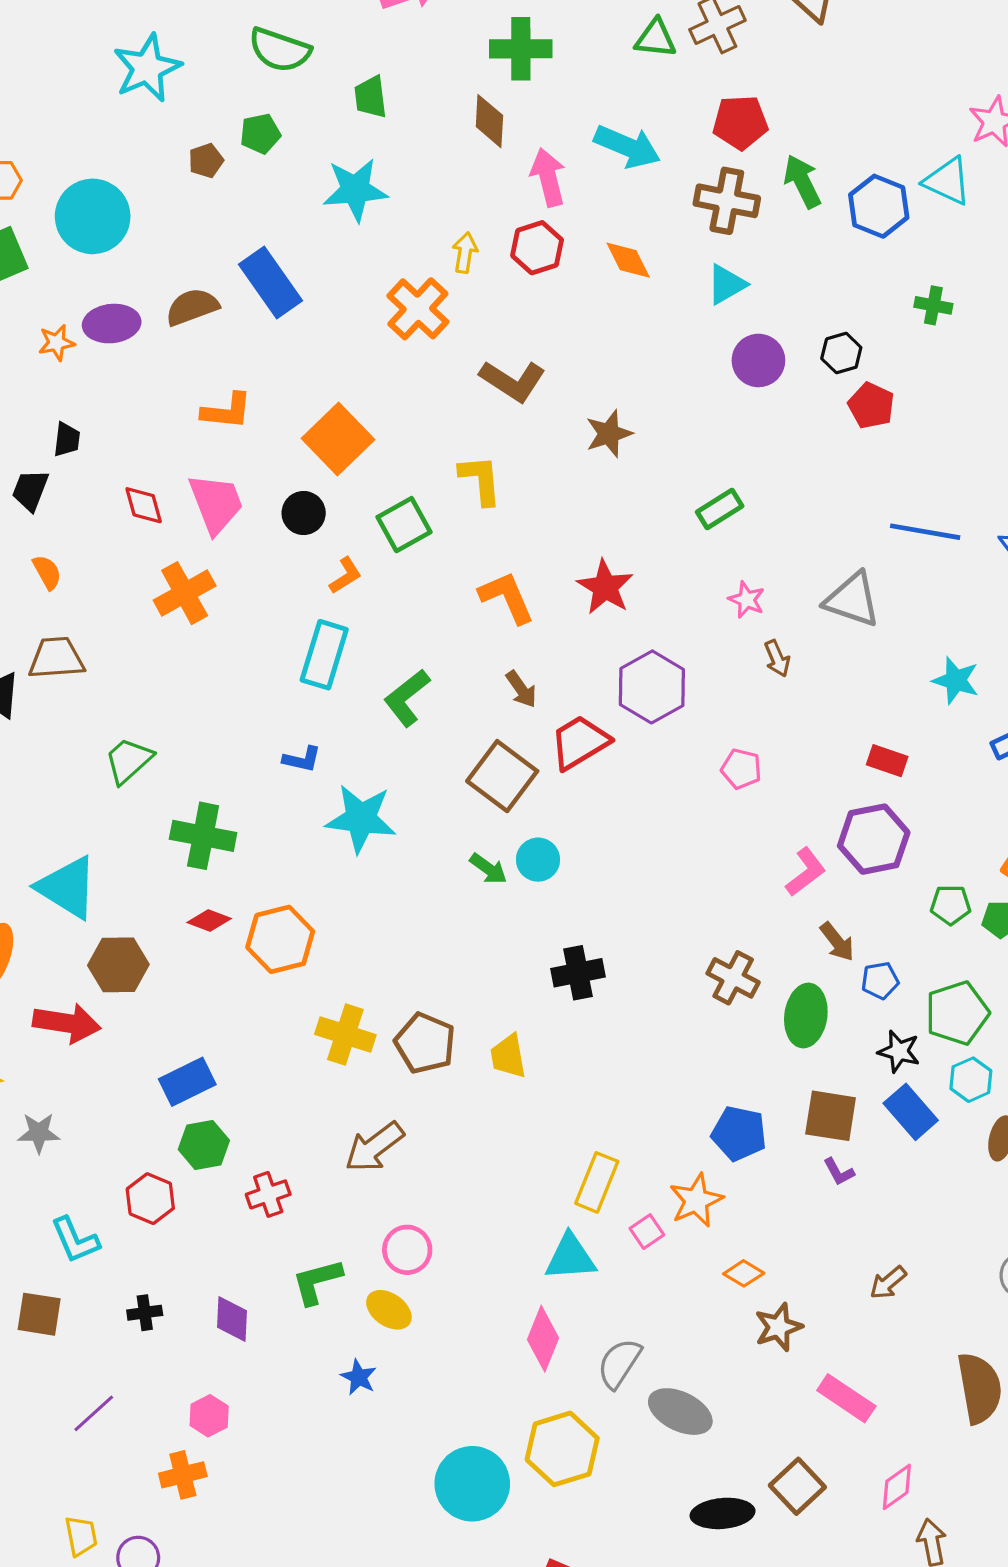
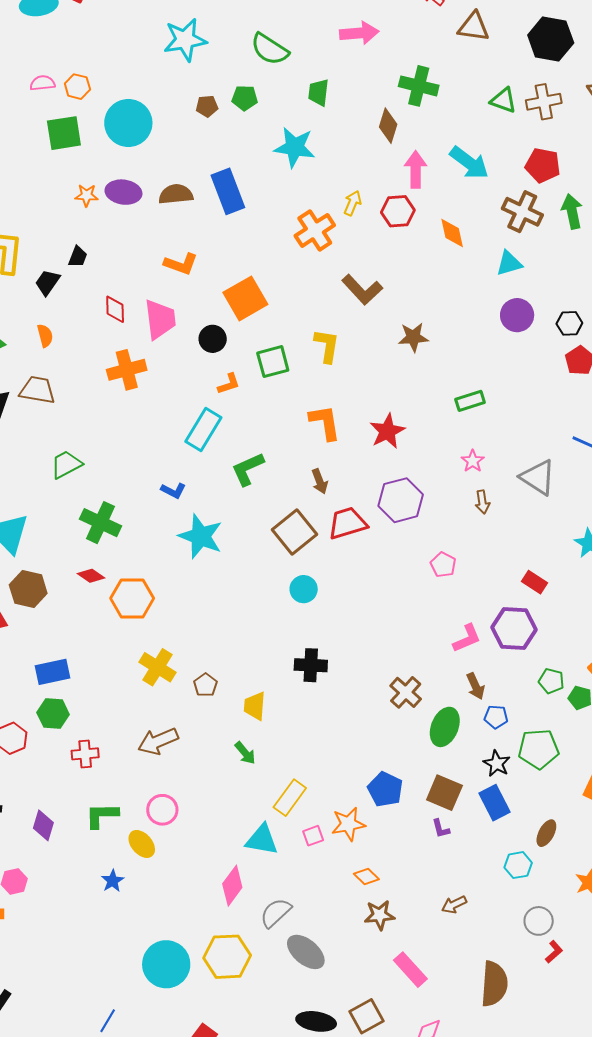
green arrow: (488, 869) -> (245, 753), moved
brown pentagon: (425, 1043) -> (205, 685), size x0.6
cyan hexagon: (971, 1080) -> (518, 865), moved

